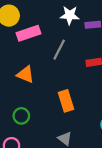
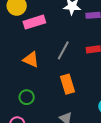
gray line: (59, 50) -> (63, 50), moved

